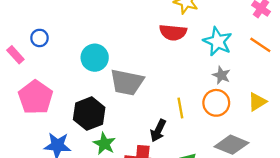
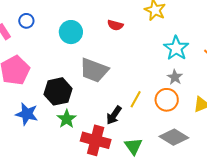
red semicircle: (173, 32) -> (115, 25), moved, size x0.7
cyan circle: (95, 58) -> (71, 32), moved
yellow line: (180, 108) -> (136, 99), turned 30

